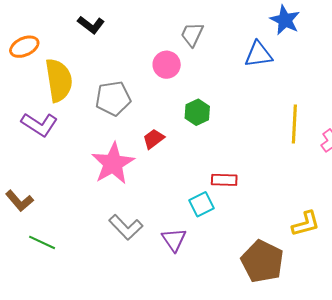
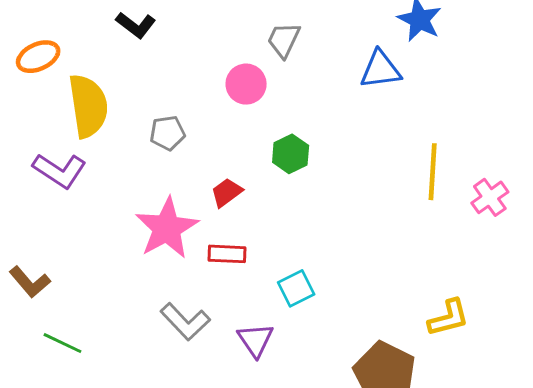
gray pentagon: (113, 98) -> (167, 133), size x0.7
red rectangle: (224, 180) -> (227, 254), moved

